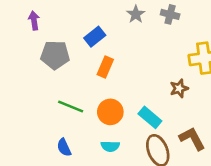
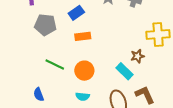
orange rectangle: (105, 67) -> (83, 36), turned 56
cyan rectangle: (150, 117) -> (124, 71), moved
blue semicircle: (64, 147) -> (39, 94), moved

